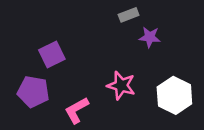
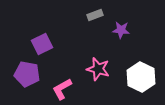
gray rectangle: (129, 15) -> (95, 15), moved

